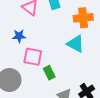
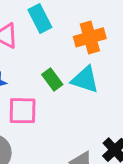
green rectangle: (49, 73) -> (52, 80), moved

